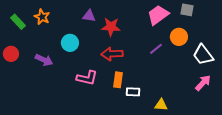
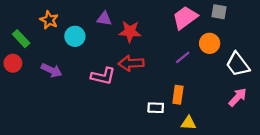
green rectangle: (18, 22) -> (21, 39), moved
cyan circle: (70, 43) -> (75, 36), moved
pink L-shape: (87, 78) -> (103, 76), moved
orange rectangle: (118, 80) -> (178, 95), moved

